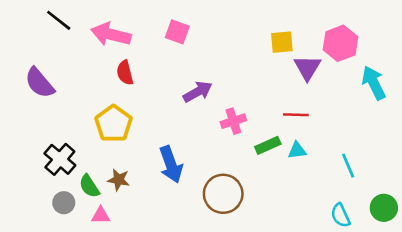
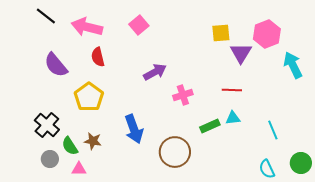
pink square: (177, 32) -> (139, 25), turned 30
purple semicircle: (40, 83) -> (56, 65), moved
green rectangle: (268, 145) -> (210, 126), moved

